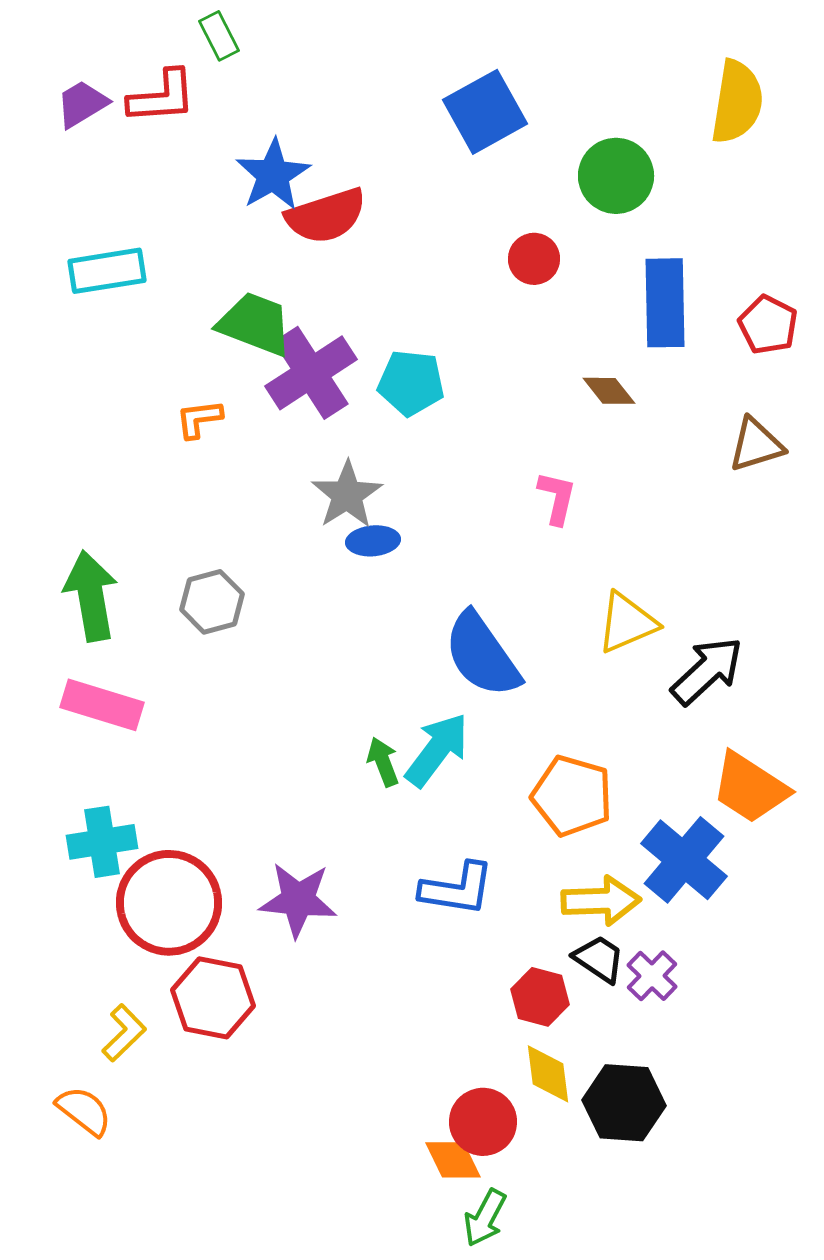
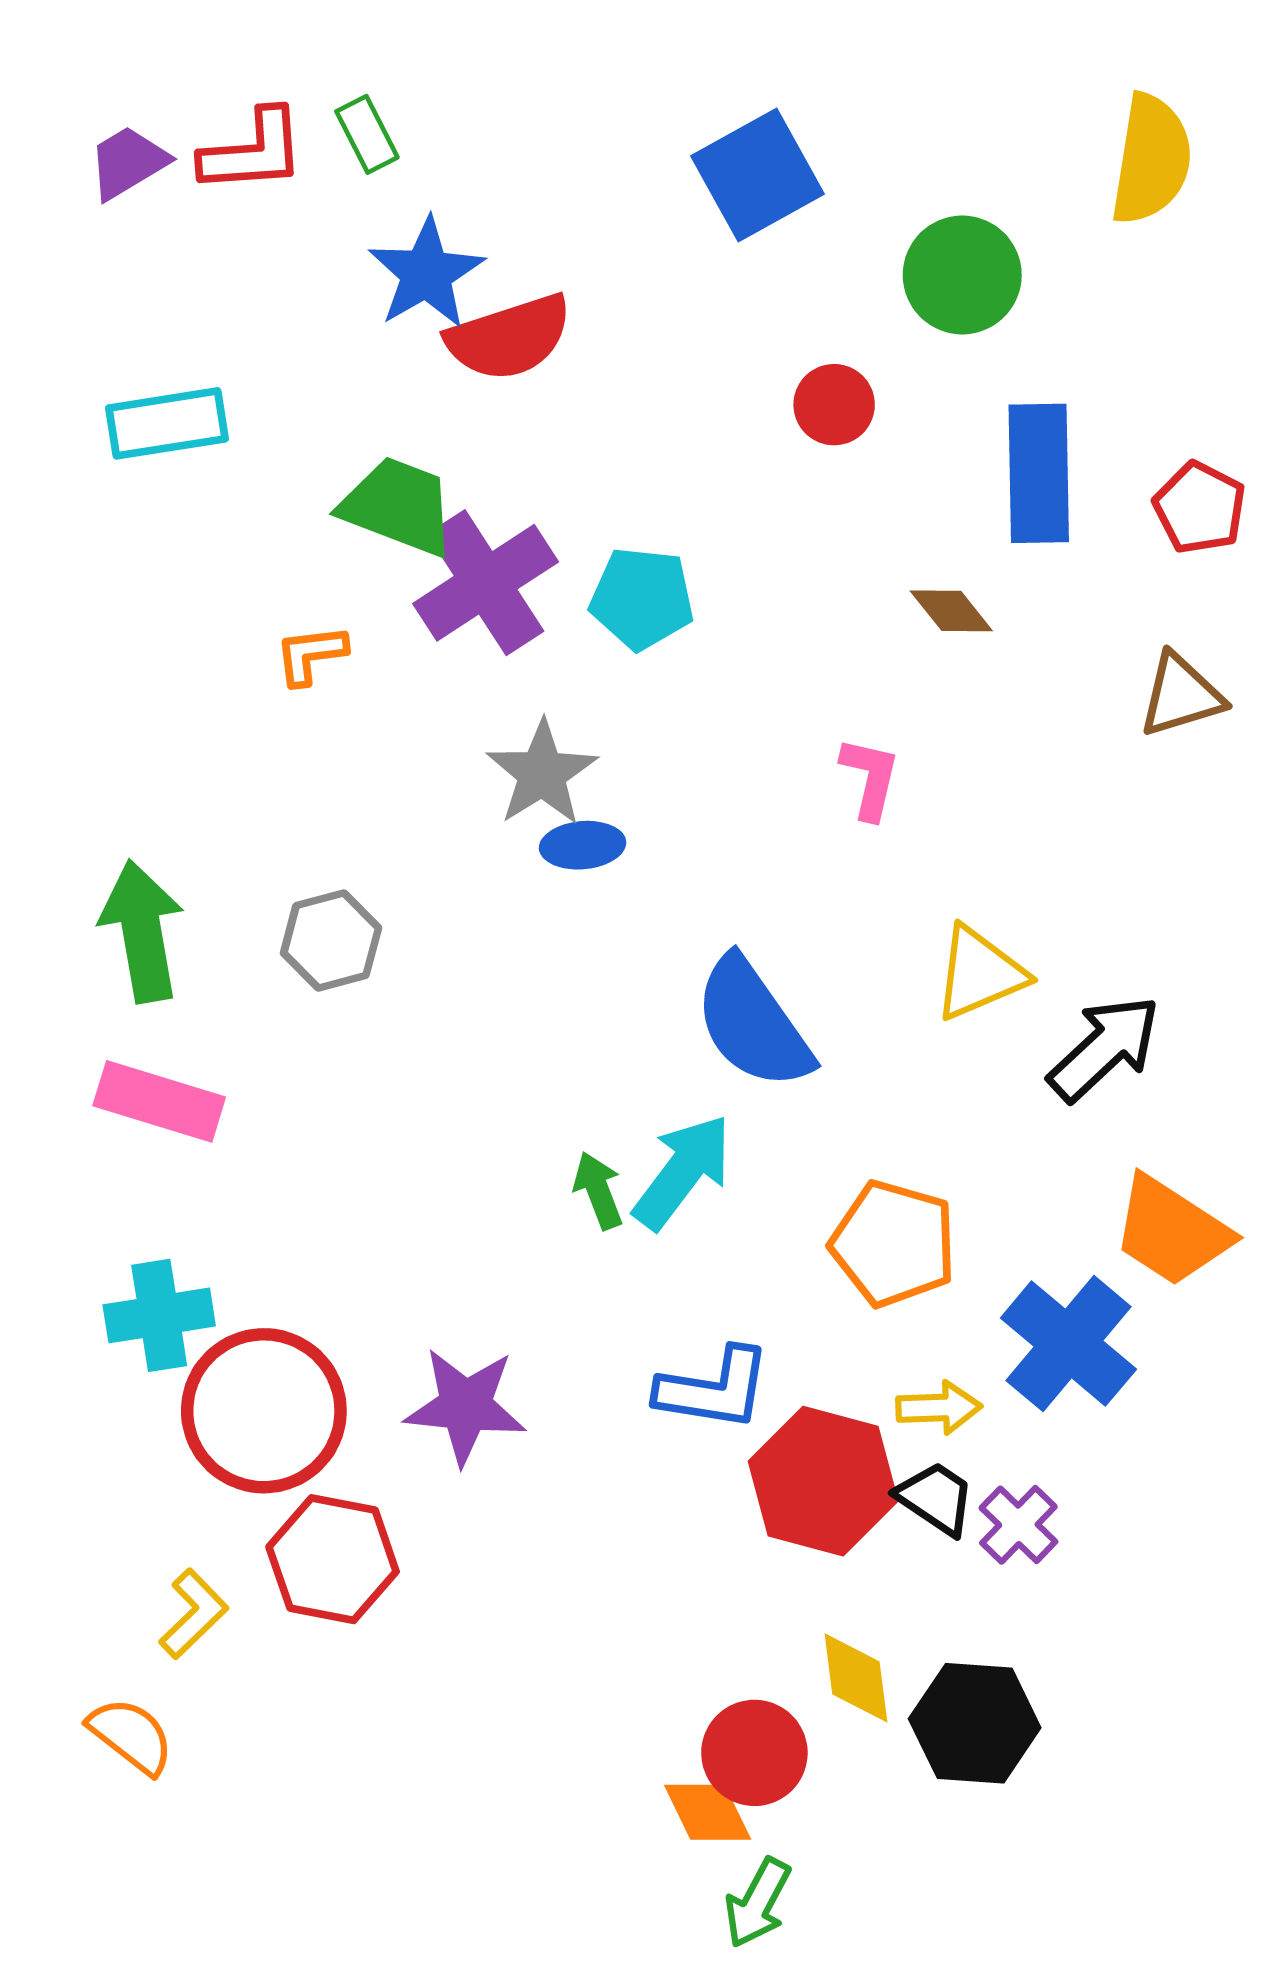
green rectangle: (219, 36) -> (367, 134), moved
yellow arrow: (601, 901) -> (939, 1408), size x0.7
red hexagon: (540, 997) -> (823, 1481), moved, size x1.6

